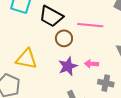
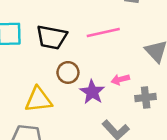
brown circle: (64, 38) -> (68, 72), moved

